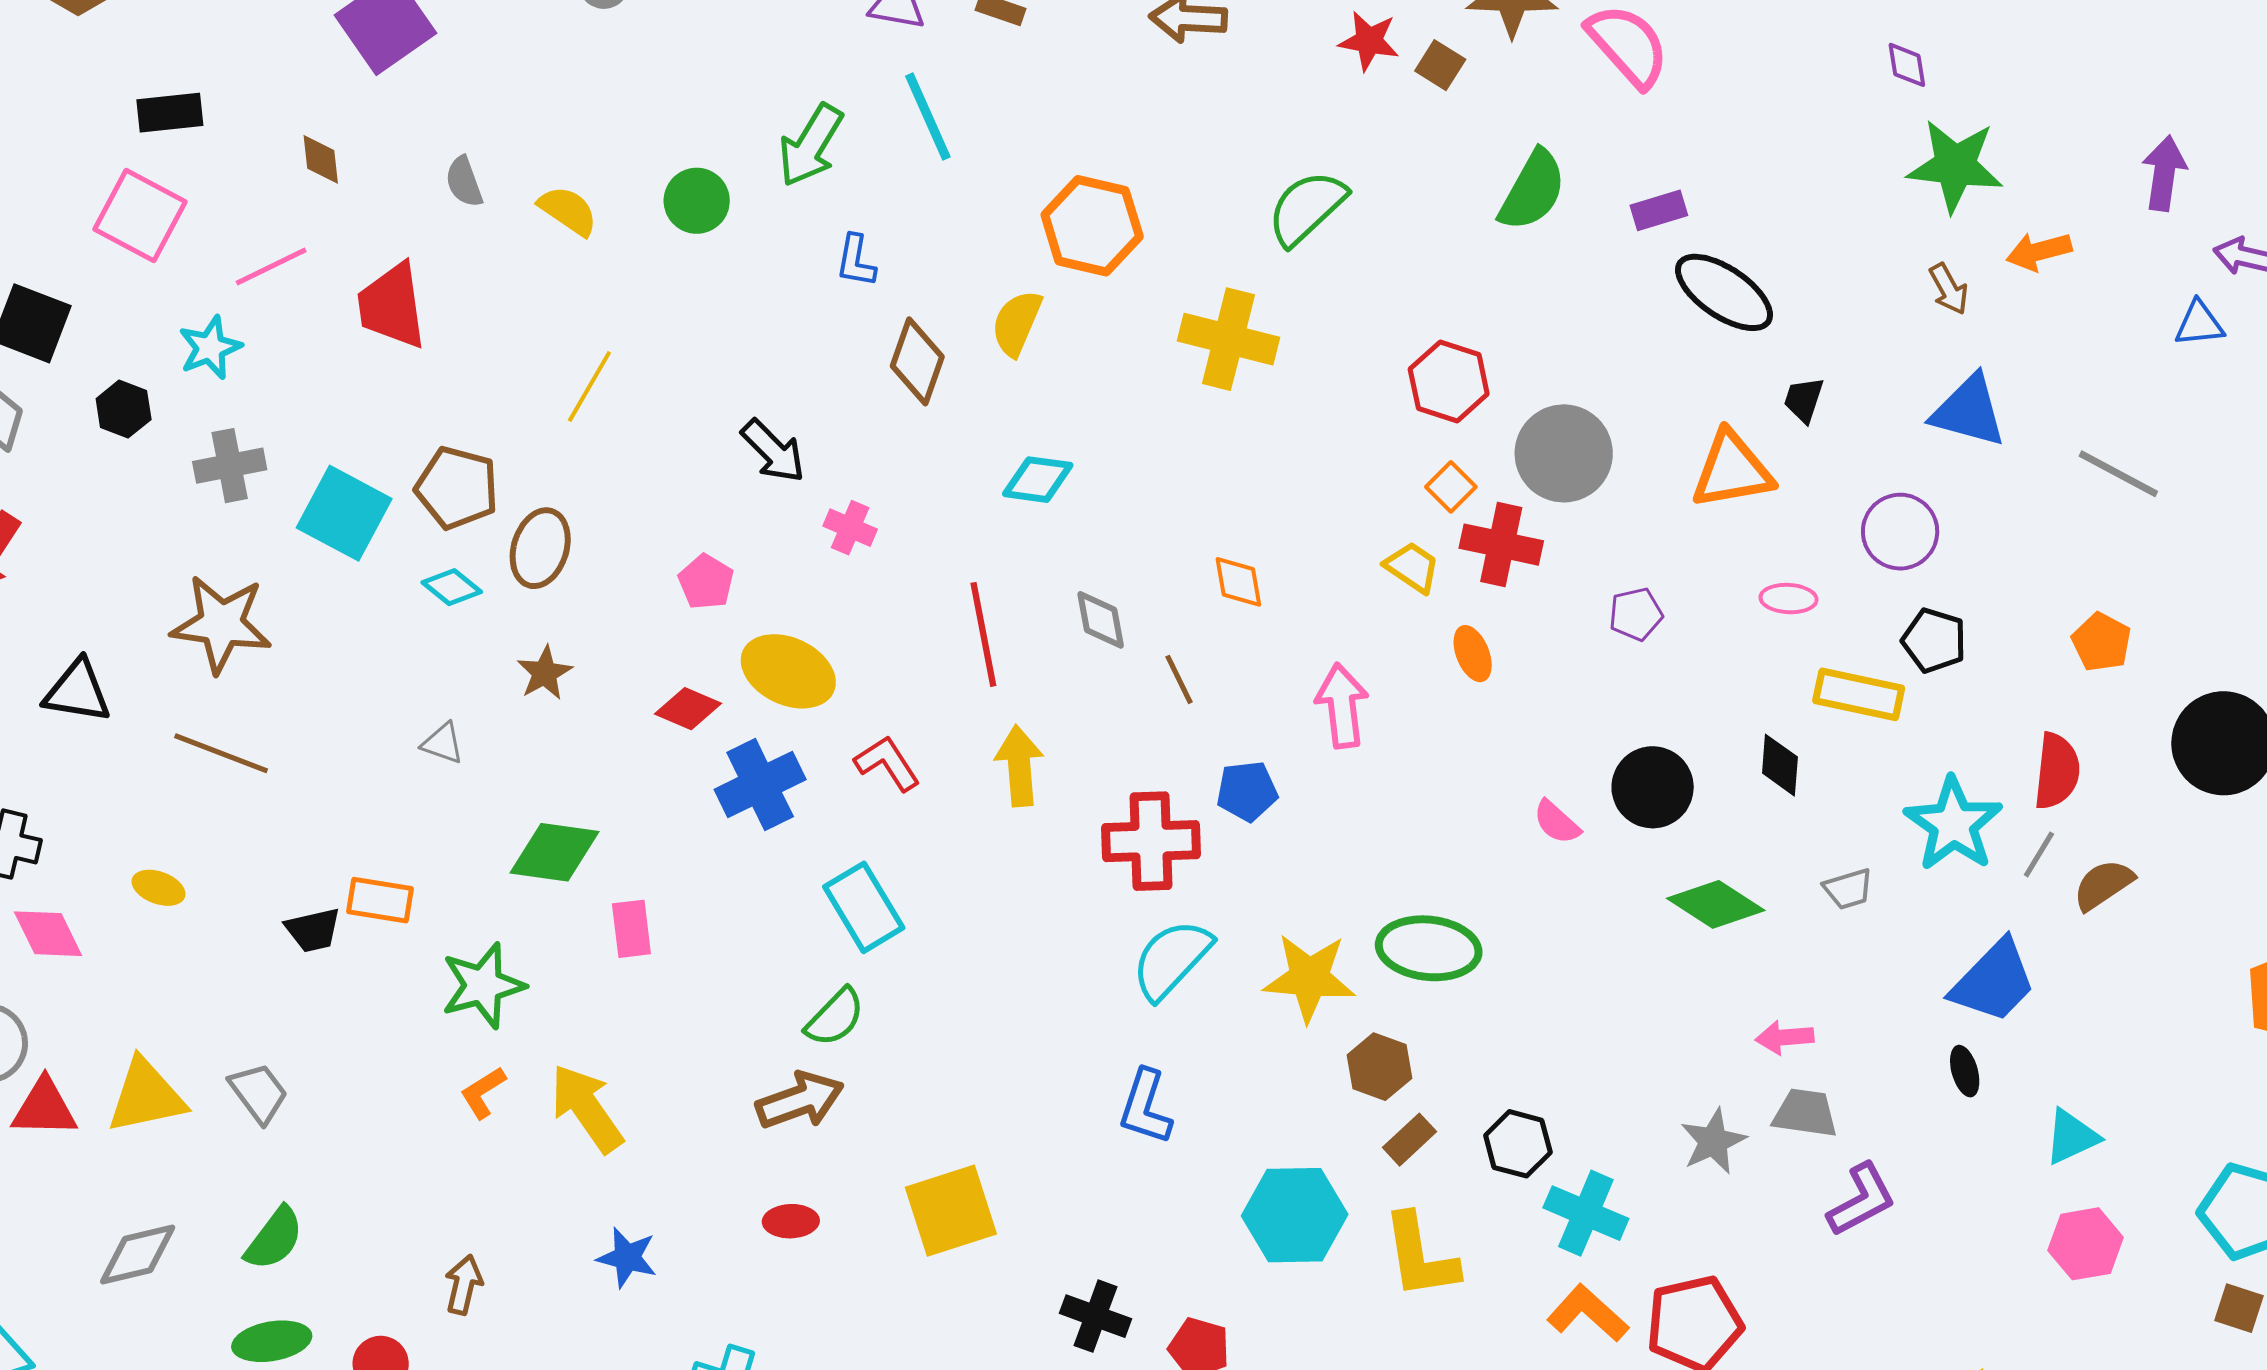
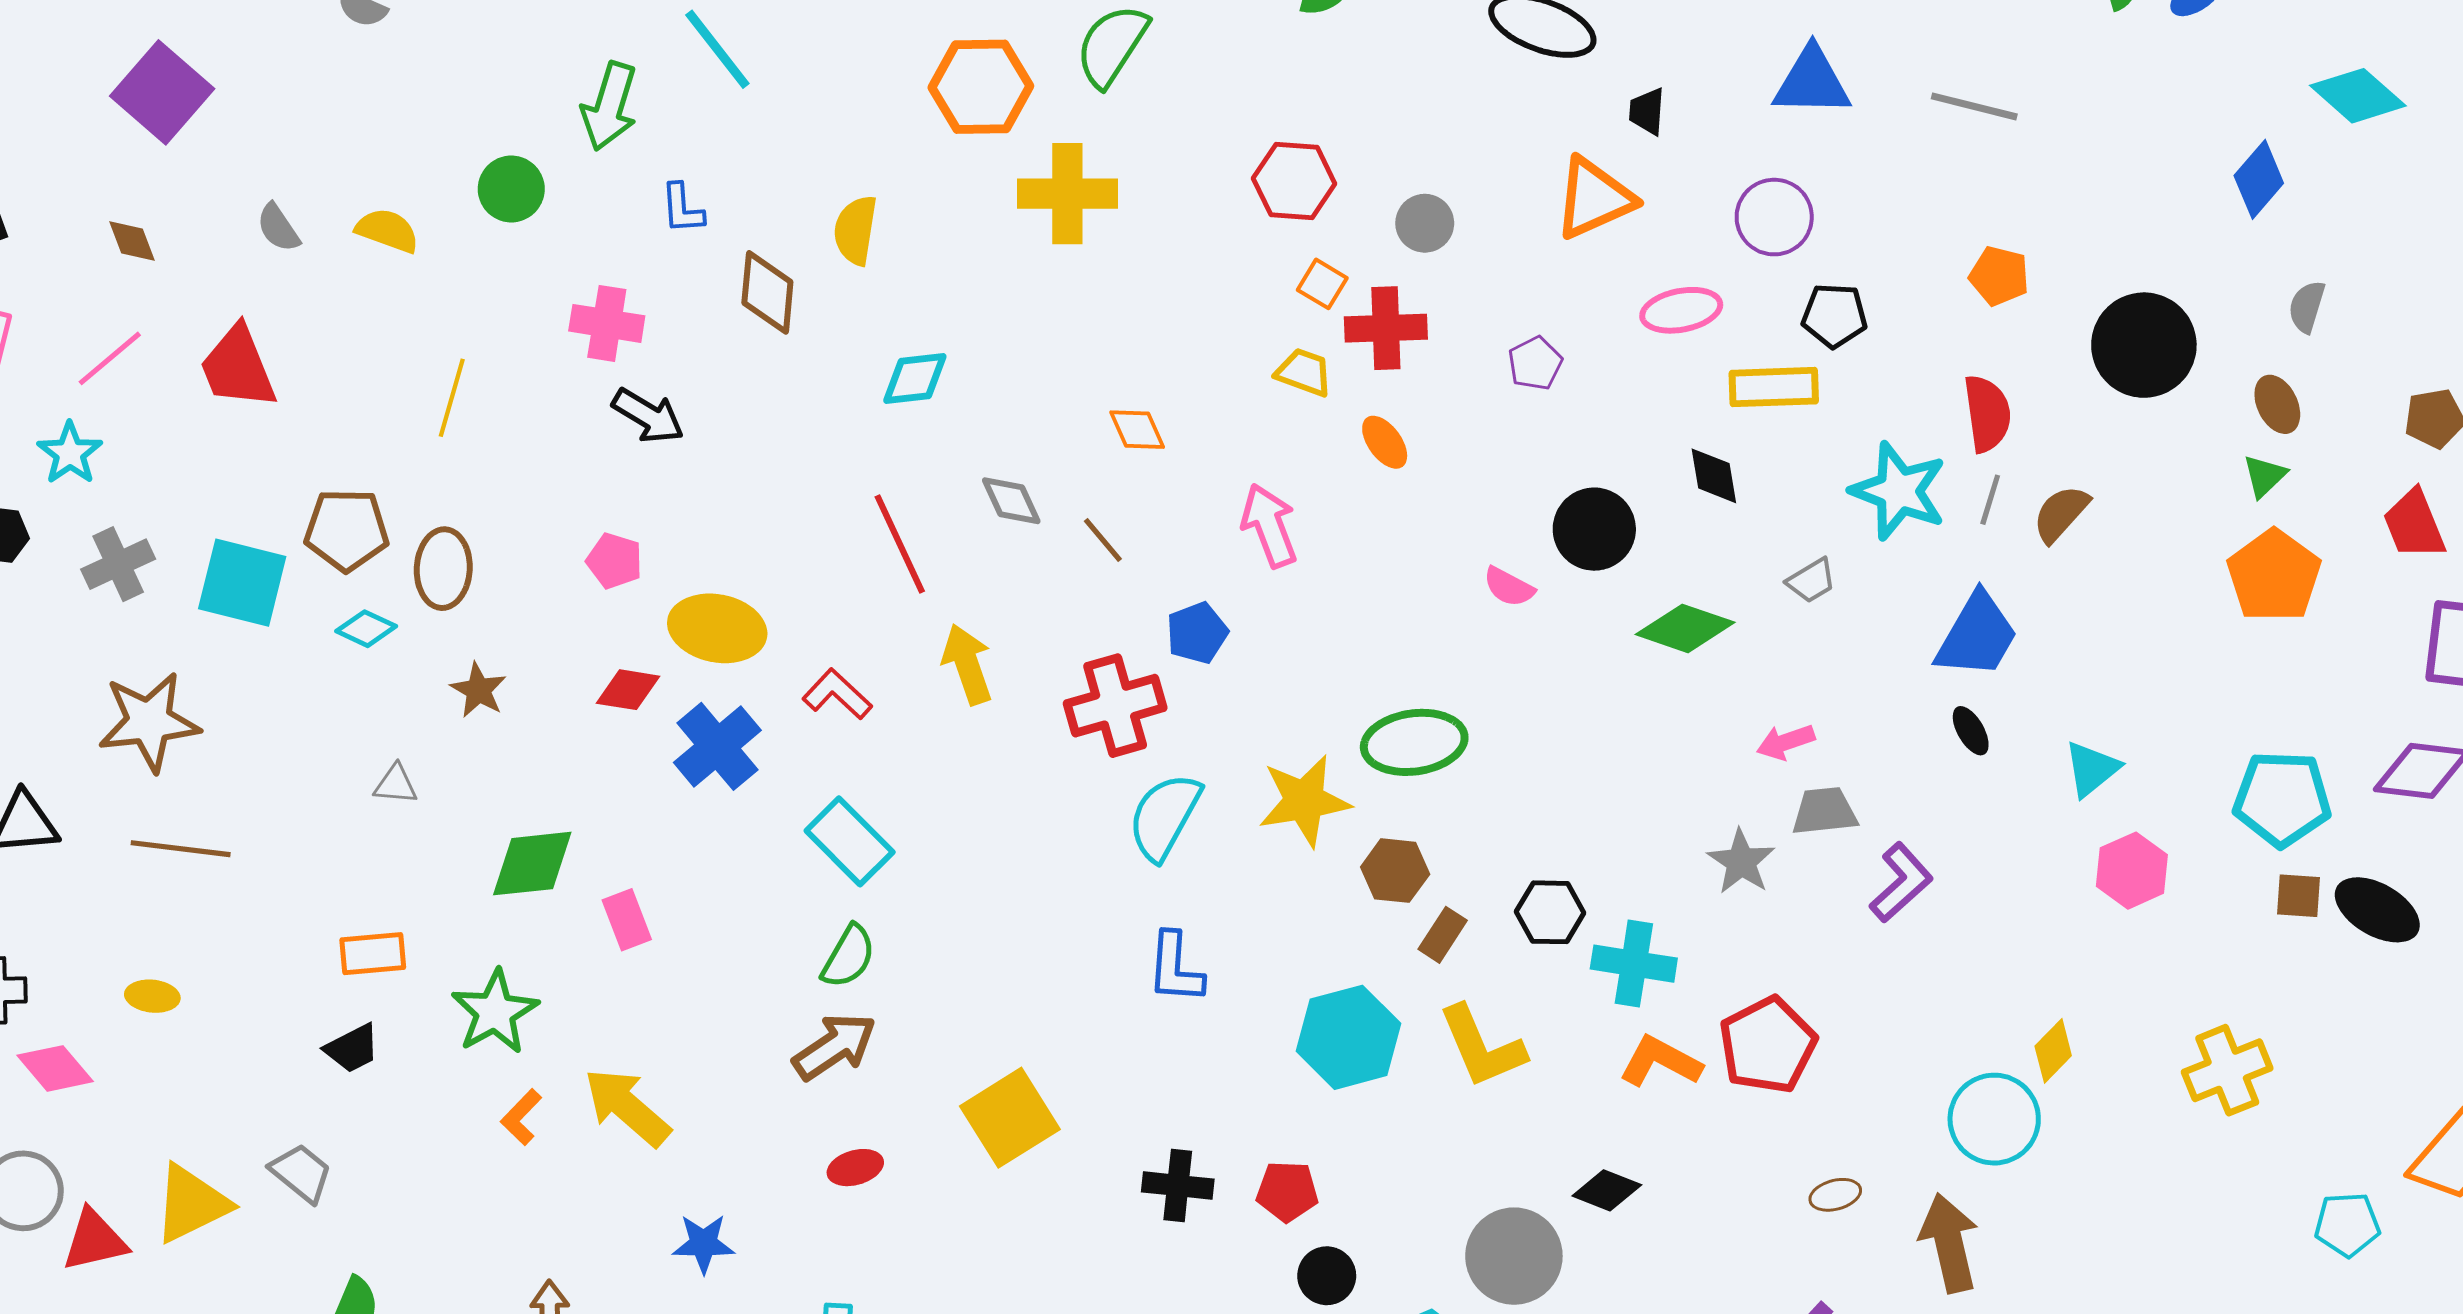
orange hexagon: (1092, 226) -> (981, 87), moved
gray circle: (1564, 453) -> (1425, 223), size x0.6
pink cross: (850, 528) -> (607, 323), moved, size x1.4
pink ellipse: (1789, 599) -> (1681, 310), size x1.4
black trapezoid: (313, 930) -> (352, 1048), moved

